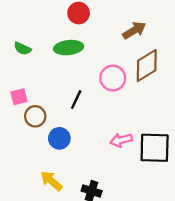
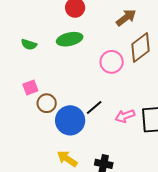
black line: (76, 99) -> (94, 107), moved, turned 30
blue circle: (59, 138) -> (70, 120), size x1.5

